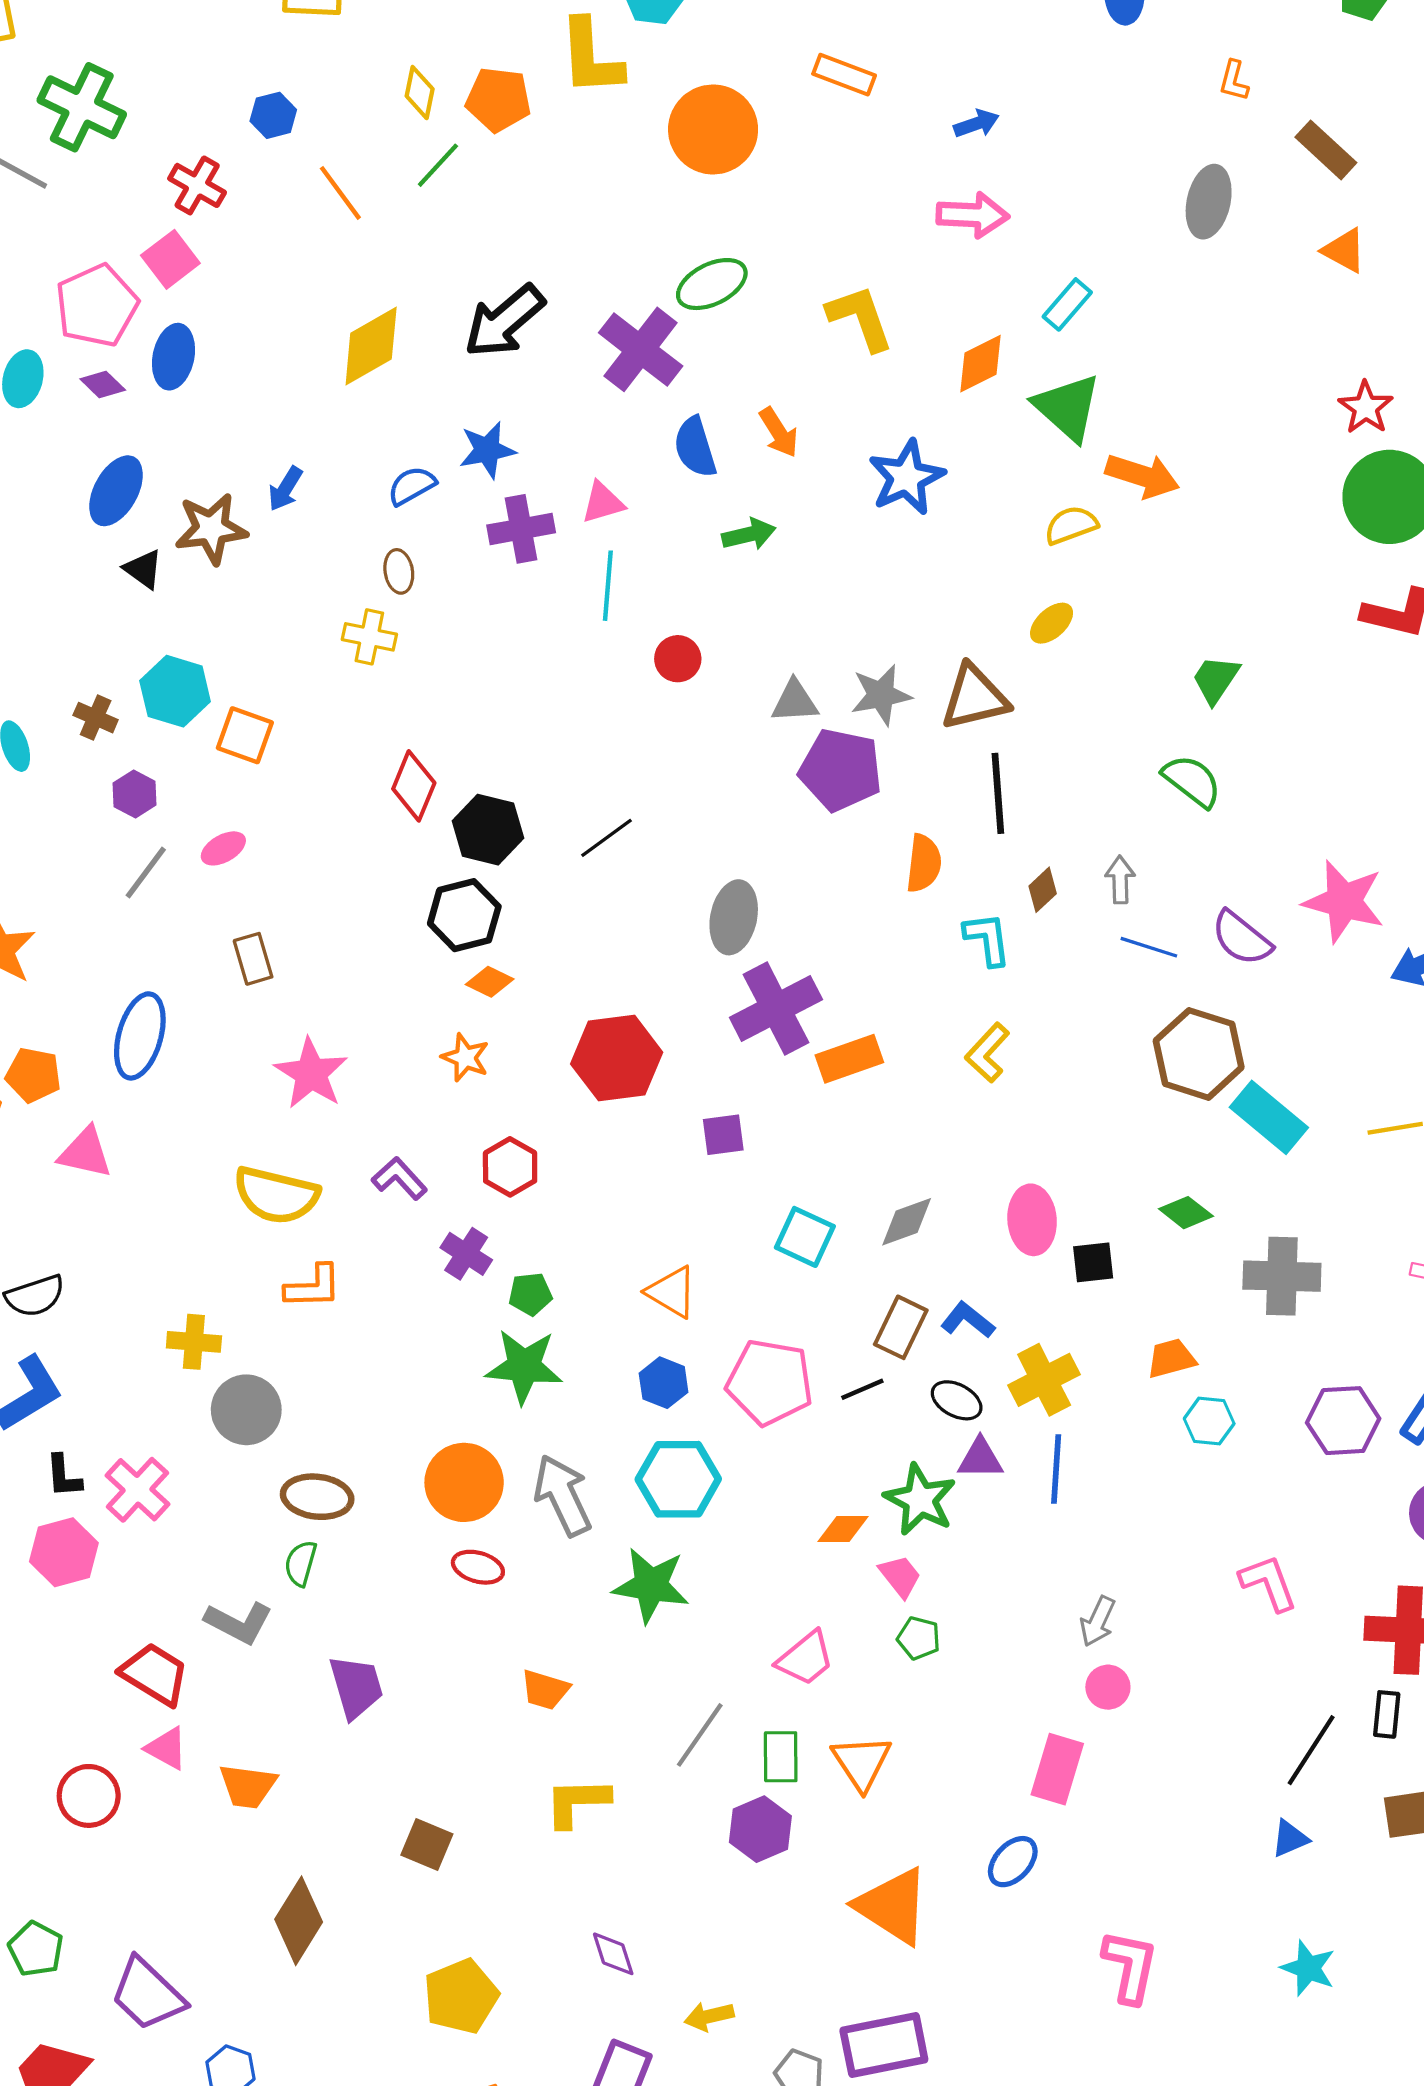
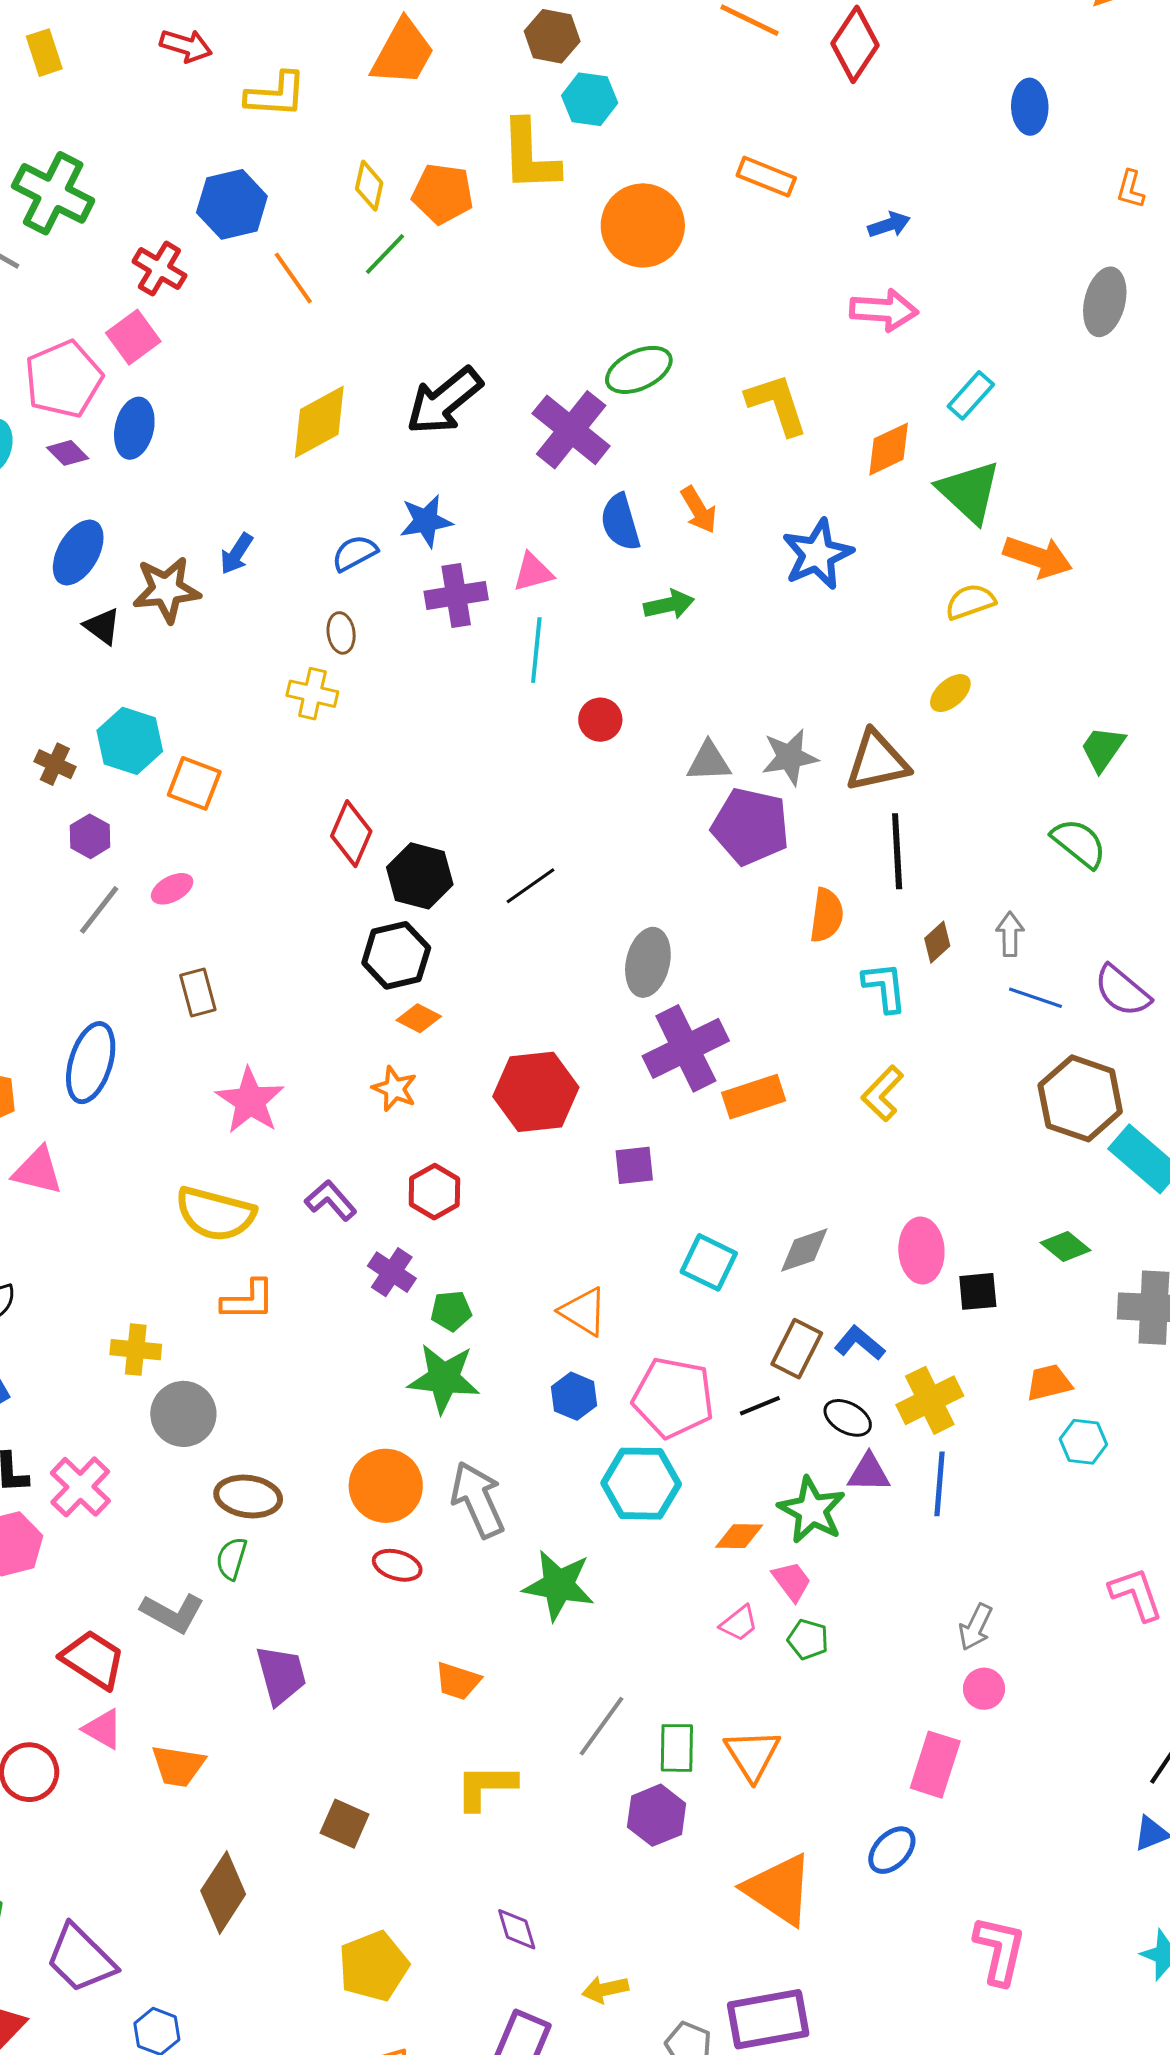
blue hexagon: (273, 115) -> (232, 204), size x1.6
cyan hexagon: (678, 1479) -> (641, 1484), moved
pink trapezoid: (805, 1658) -> (739, 1623), moved, size x0.7

